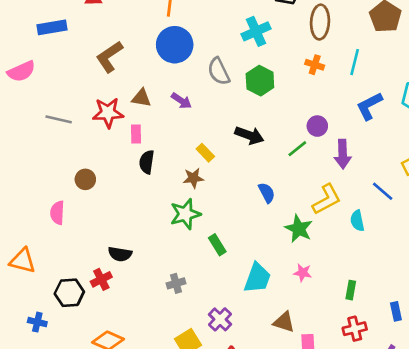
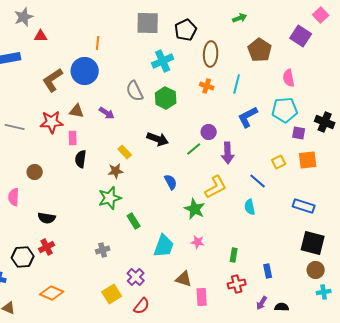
blue circle: (175, 45) -> (85, 71), moved
cyan semicircle: (357, 221) -> (250, 207), moved
black semicircle: (120, 254) -> (47, 218), moved

